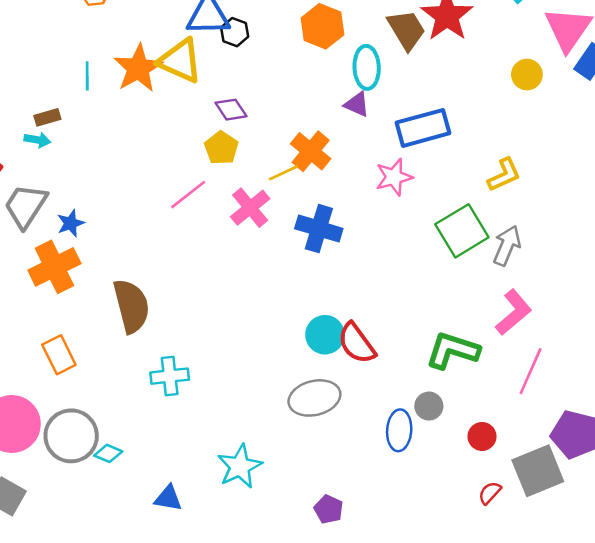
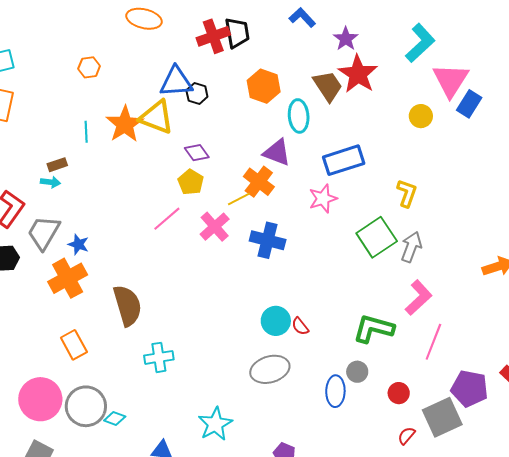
purple triangle: (357, 104) -> (277, 152), moved, size x1.4
yellow L-shape: (504, 175) -> (407, 193), turned -44
blue star: (71, 223) -> (78, 244), turned -30
red semicircle: (357, 343) -> (300, 326), size x0.6

